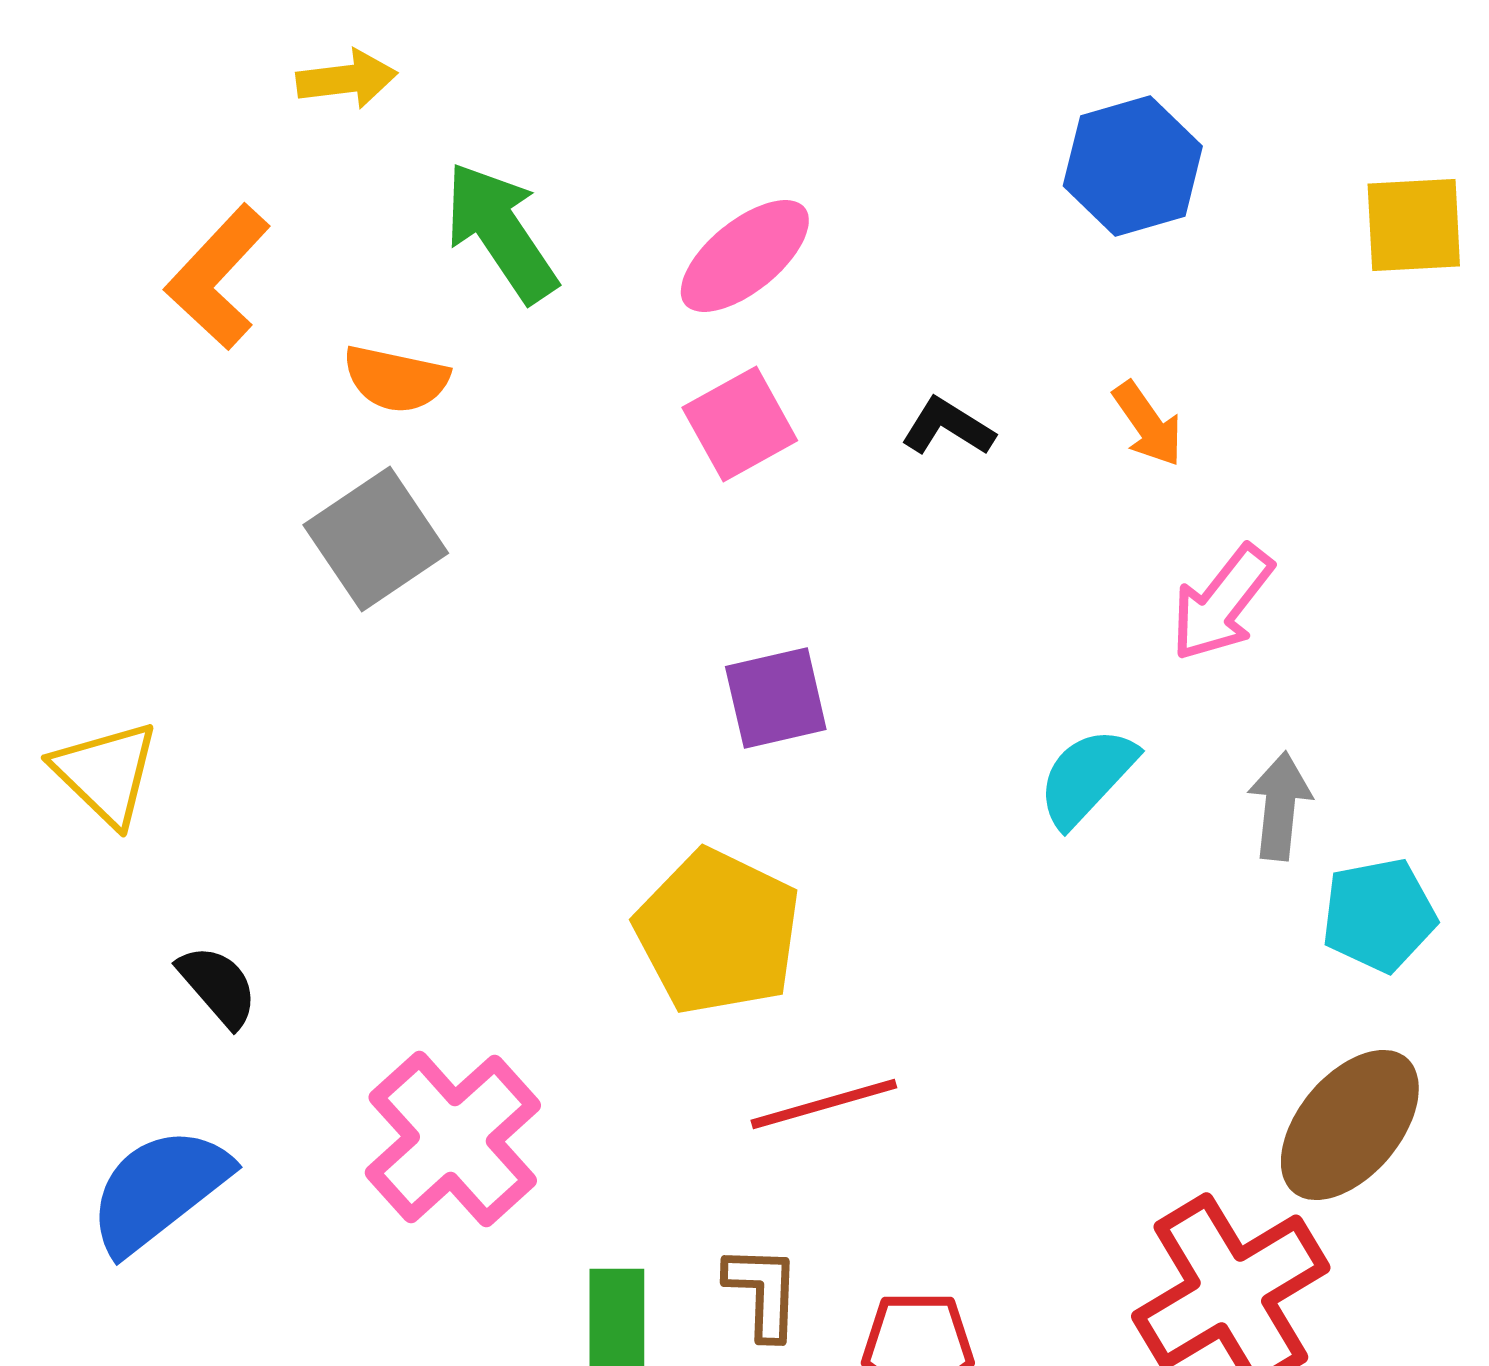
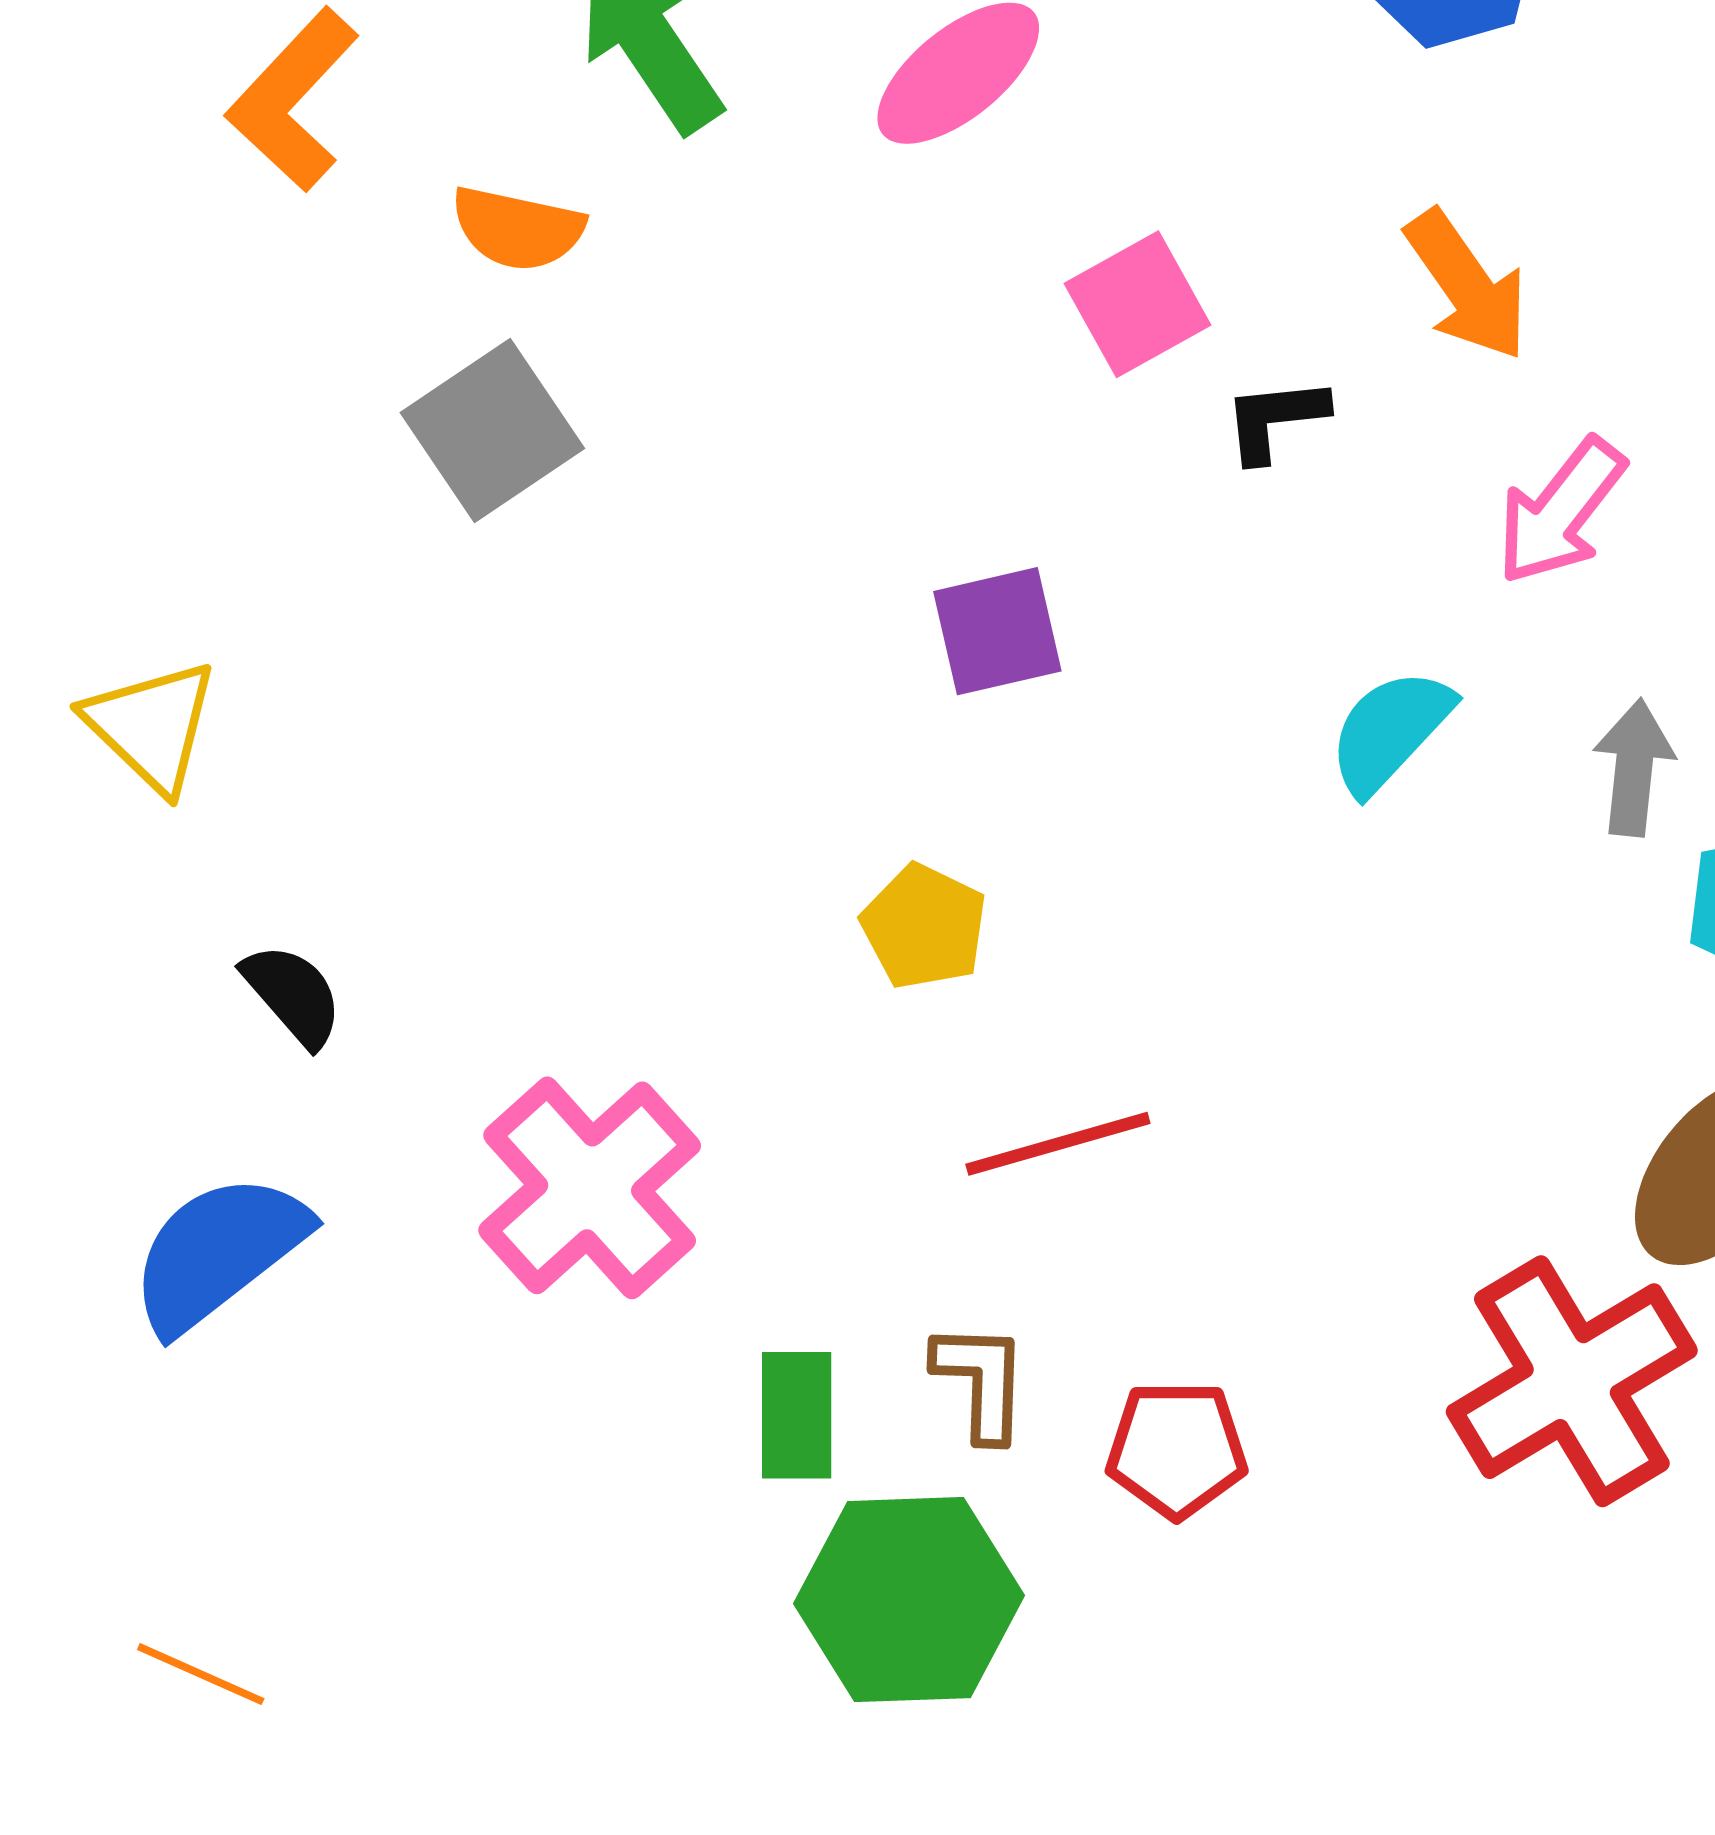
pink square: (740, 424) -> (1138, 304), moved
orange arrow: (1148, 424) -> (1467, 285), size x1.4
black L-shape: (948, 427) -> (1275, 419), moved, turned -38
yellow pentagon: (718, 932) -> (924, 927), size x0.6

